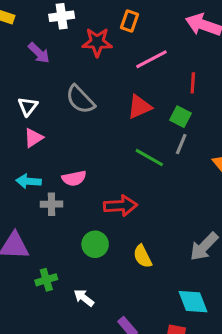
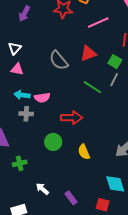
purple arrow: (39, 53) -> (24, 14), turned 70
gray semicircle: (80, 99) -> (59, 60), moved
pink triangle: (33, 138) -> (17, 69), turned 40
cyan arrow: (29, 181) -> (22, 95), moved
white arrow: (84, 298) -> (42, 189), moved

